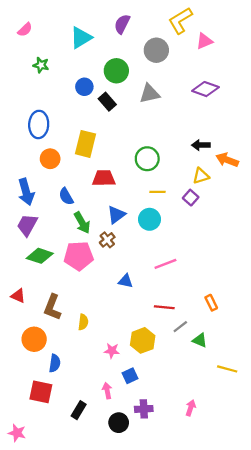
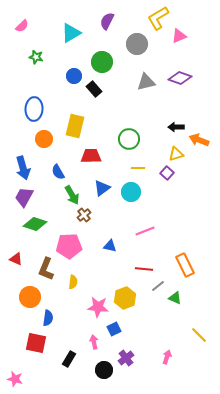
gray triangle: (149, 94) -> (146, 82), moved
brown cross: (107, 240) -> (84, 215), moved
pink pentagon: (79, 256) -> (69, 246), moved
orange rectangle: (211, 303) -> (185, 265), size x1.6
pink star: (112, 351) -> (98, 307), size x1.5
yellow line: (227, 369) -> (199, 335), moved, turned 30
purple cross: (144, 409) -> (126, 358), turned -35

